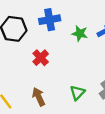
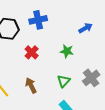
green star: (80, 33) -> (67, 51), moved

